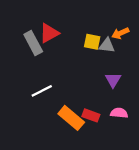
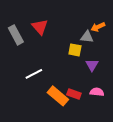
red triangle: (49, 33) -> (40, 27), turned -42
yellow square: (92, 42) -> (75, 50), moved
gray rectangle: (33, 43) -> (16, 35), moved

